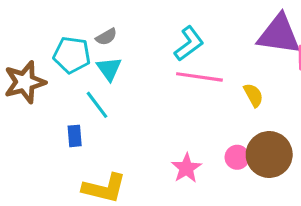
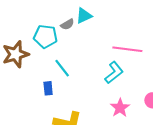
cyan L-shape: (189, 44) -> (114, 73), moved
cyan triangle: (109, 69) -> (84, 16), moved, turned 42

